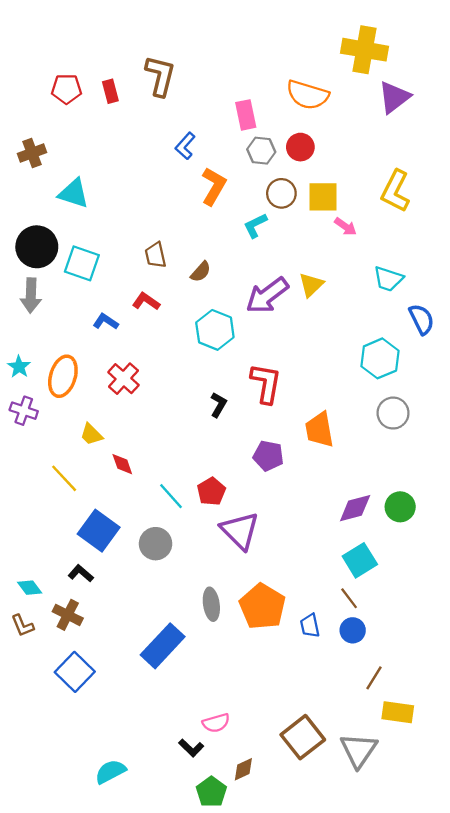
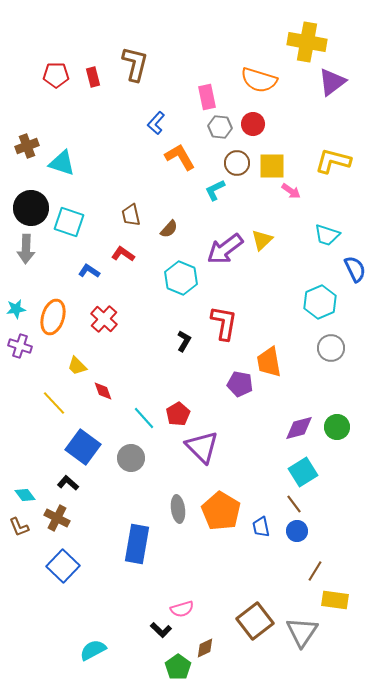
brown cross: (32, 153) -> (27, 146), moved
orange L-shape: (214, 186) -> (180, 157), turned -60
yellow L-shape: (395, 191) -> (333, 161), turned 78
cyan star: (19, 367) -> (16, 309), turned 30
purple pentagon: (268, 456) -> (240, 384), moved
blue rectangle: (163, 646) -> (137, 544), turned -33

